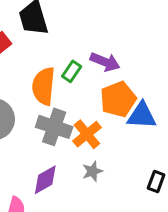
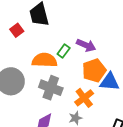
orange semicircle: (44, 86) -> (45, 60), turned 85
orange cross: (87, 134) -> (84, 98), moved

